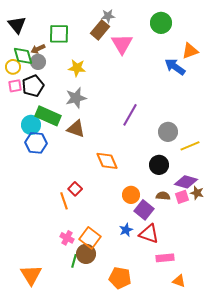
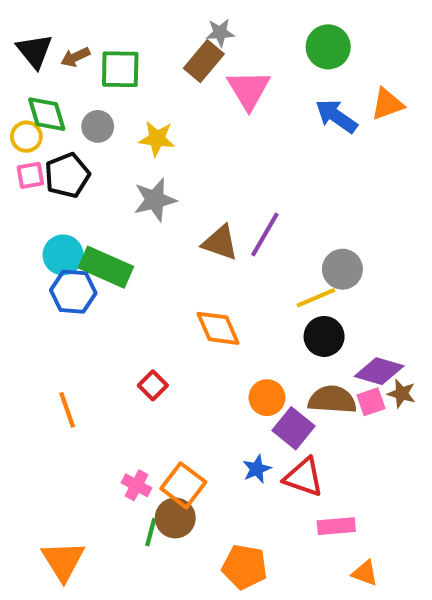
brown arrow: (38, 49) -> (75, 57), moved
gray circle: (38, 62) -> (98, 126), moved
blue arrow: (175, 67) -> (336, 116), moved
green rectangle: (48, 116) -> (106, 267), moved
brown triangle: (76, 129) -> (220, 243), moved
yellow line: (190, 146) -> (316, 298), moved
brown semicircle: (163, 196) -> (332, 400), size x1.6
orange line: (64, 201) -> (67, 410), moved

